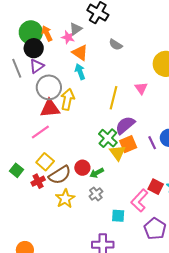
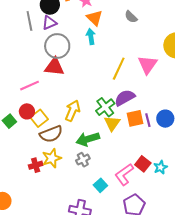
pink triangle: (141, 88) -> (148, 65), size x1.5
yellow arrow: (68, 99) -> (72, 111), moved
pink line: (40, 132) -> (30, 86), moved
orange square: (128, 144) -> (135, 118), moved
red circle: (82, 168) -> (27, 111), moved
green arrow: (97, 173) -> (88, 139), size x1.6
red cross: (38, 181) -> (36, 165), moved
cyan square: (118, 216) -> (100, 185), turned 32

